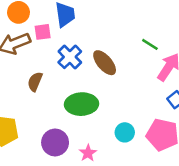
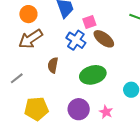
pink square: (43, 32) -> (89, 22), moved

